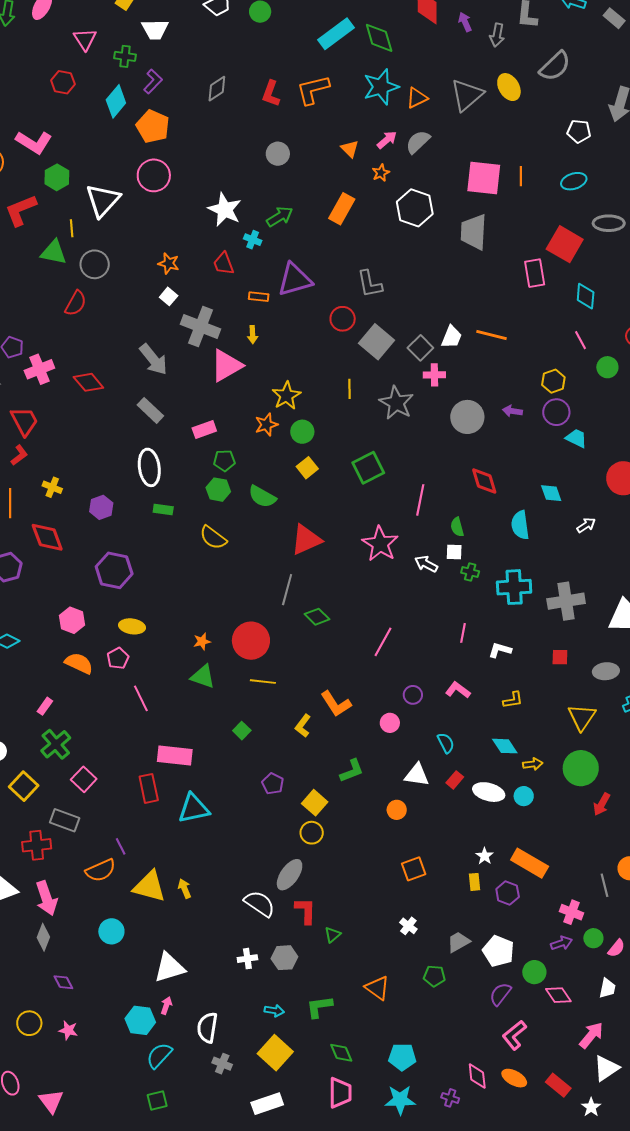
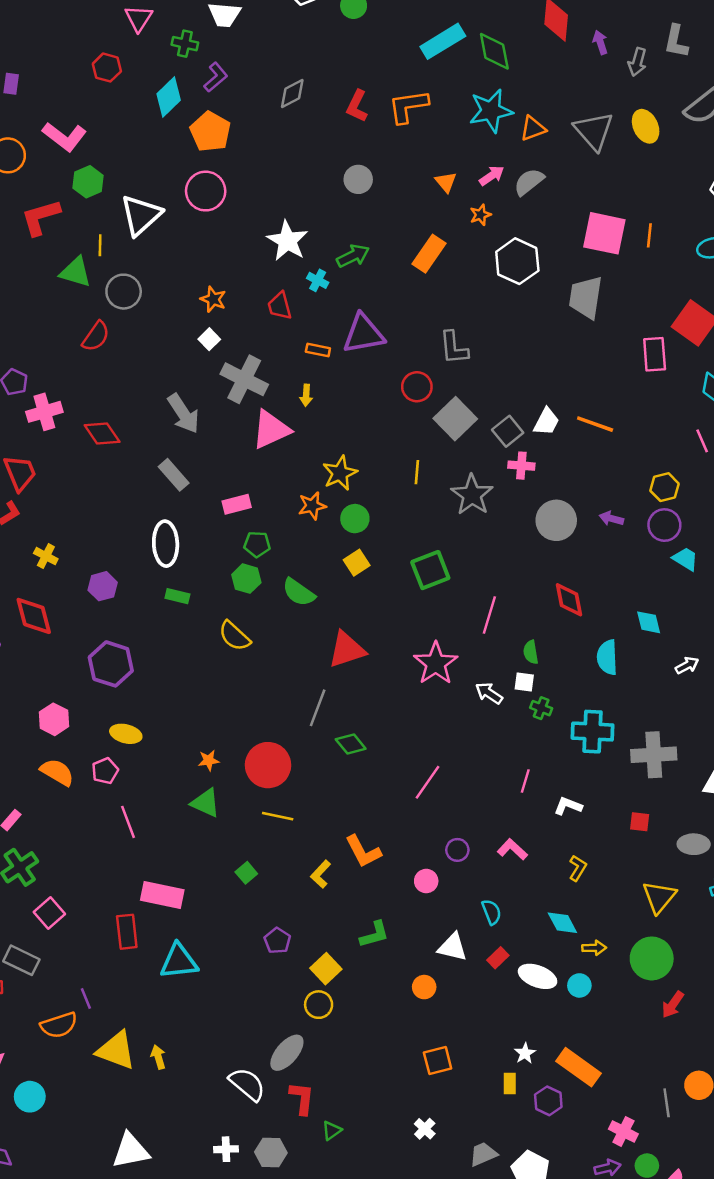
gray triangle: (467, 95) -> (594, 131), turned -36
yellow L-shape: (513, 700) -> (578, 868), turned -55
cyan circle: (111, 931) -> (30, 1097), moved

